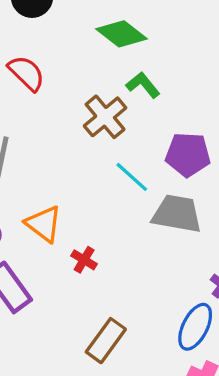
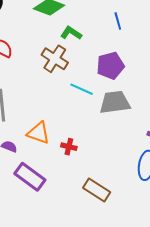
brown rectangle: (106, 341) -> (97, 190), turned -76

